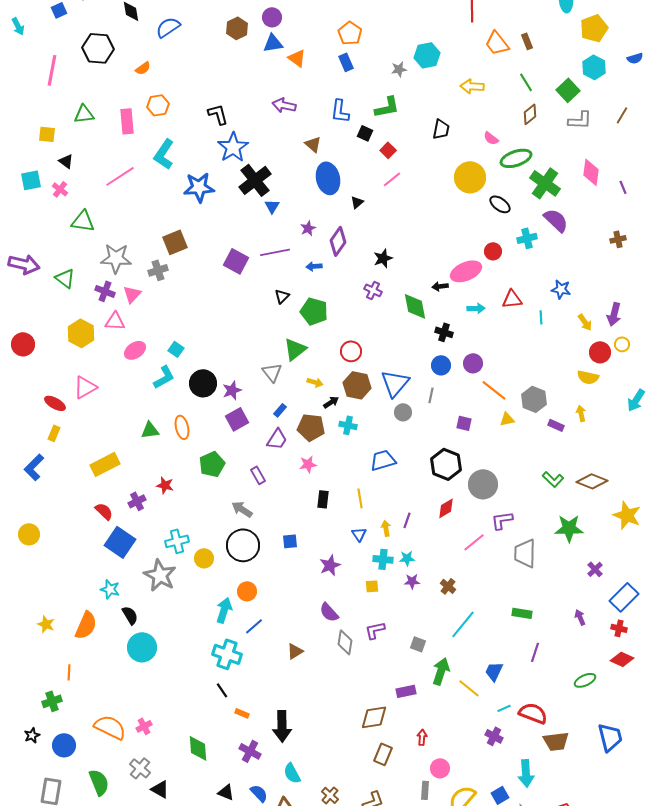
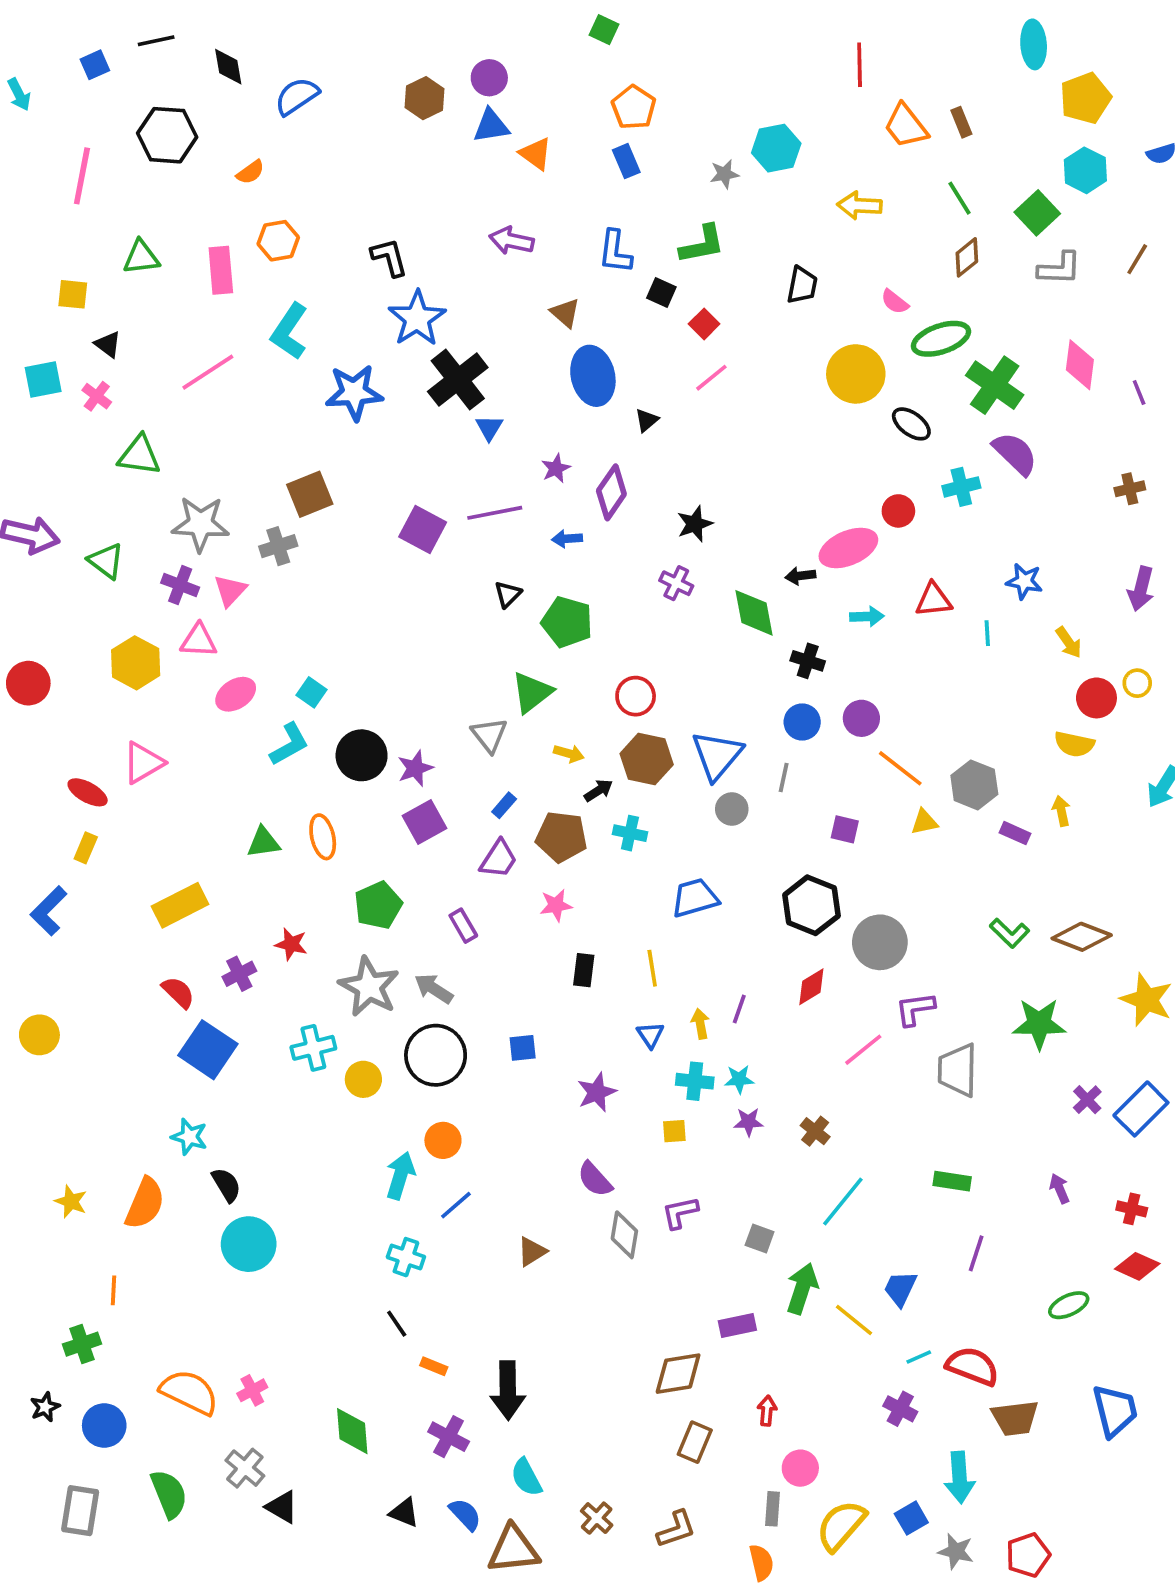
purple arrow: (614, 314) -> (1141, 589), moved
gray star: (160, 575) -> (369, 987), moved
blue rectangle: (624, 597) -> (1141, 1109), moved
cyan cross: (227, 654) -> (406, 1257), size x0.7

